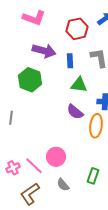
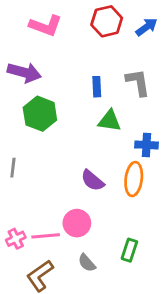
red hexagon: (77, 29) -> (107, 21), moved
purple arrow: (44, 51) -> (24, 72), moved
purple semicircle: (75, 112) -> (92, 180), moved
pink line: (34, 166) -> (46, 236), turned -48

